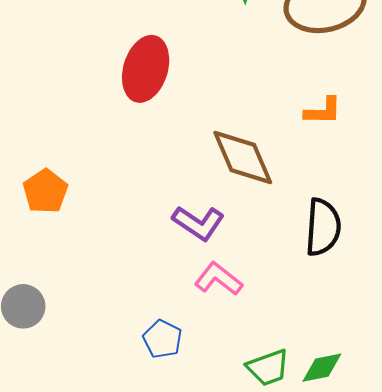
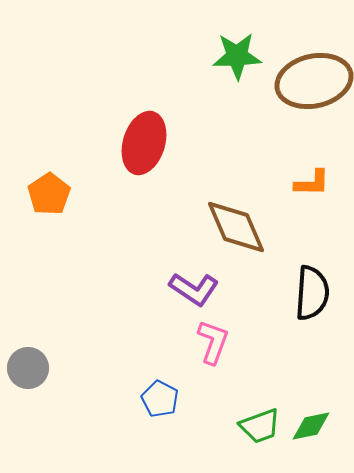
orange pentagon: (45, 191) -> (49, 194), moved
pink L-shape: (218, 279) -> (213, 342), turned 72

